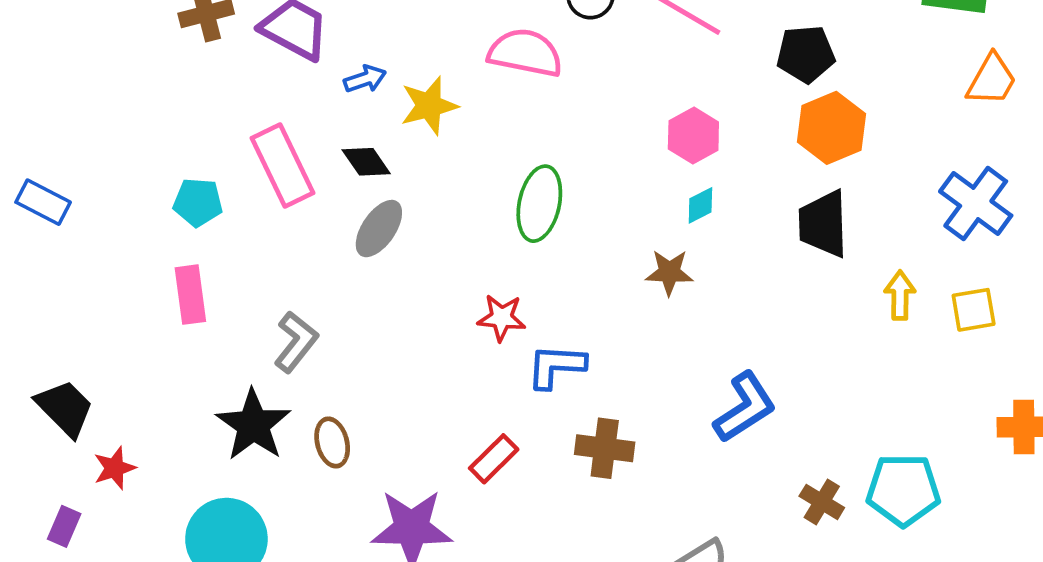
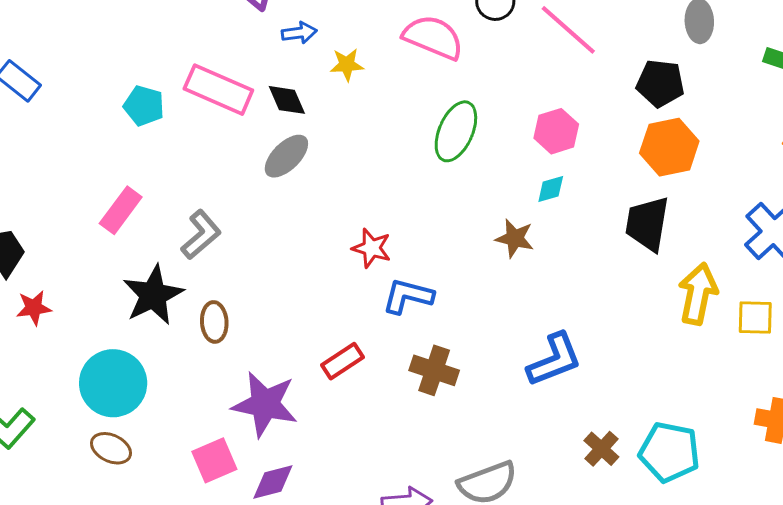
yellow star: (429, 106) -> (347, 65), size x0.7
pink rectangle: (283, 165) -> (218, 90), turned -52
green ellipse: (539, 204) -> (456, 131), moved
pink rectangle: (190, 295) -> (121, 210), moved, turned 33
yellow arrow: (900, 295) -> (698, 294), size x1.5

